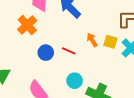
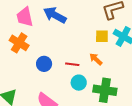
orange arrow: (92, 40) -> (96, 59), moved
red line: (69, 51) -> (72, 64), moved

